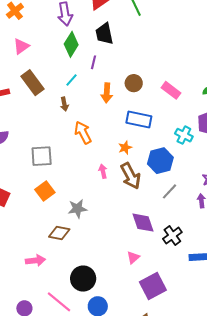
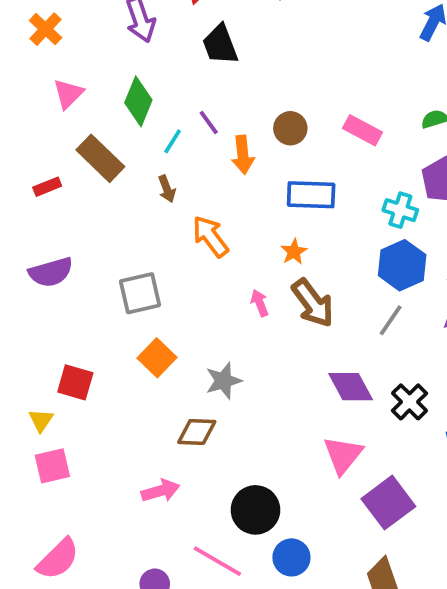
green diamond: (71, 44) -> (138, 101), moved
purple line: (94, 62) -> (209, 122), moved, turned -40
blue hexagon: (160, 161) -> (402, 265), moved
pink triangle: (133, 257) -> (343, 455), size x1.6

